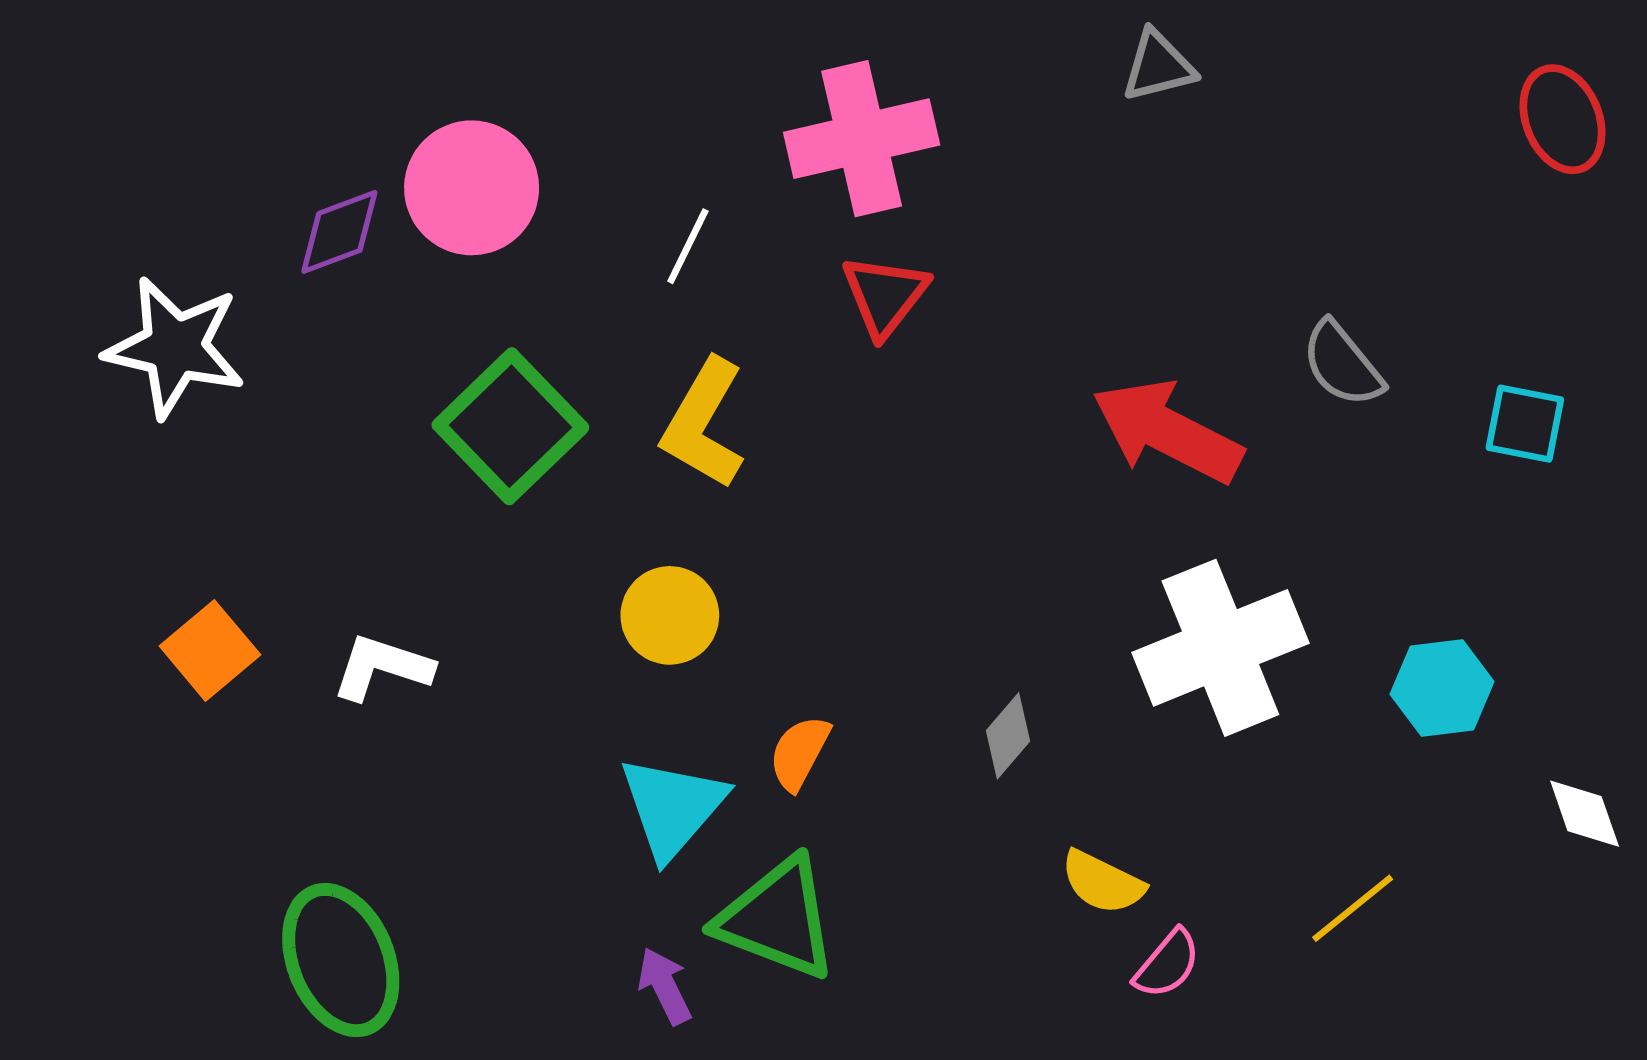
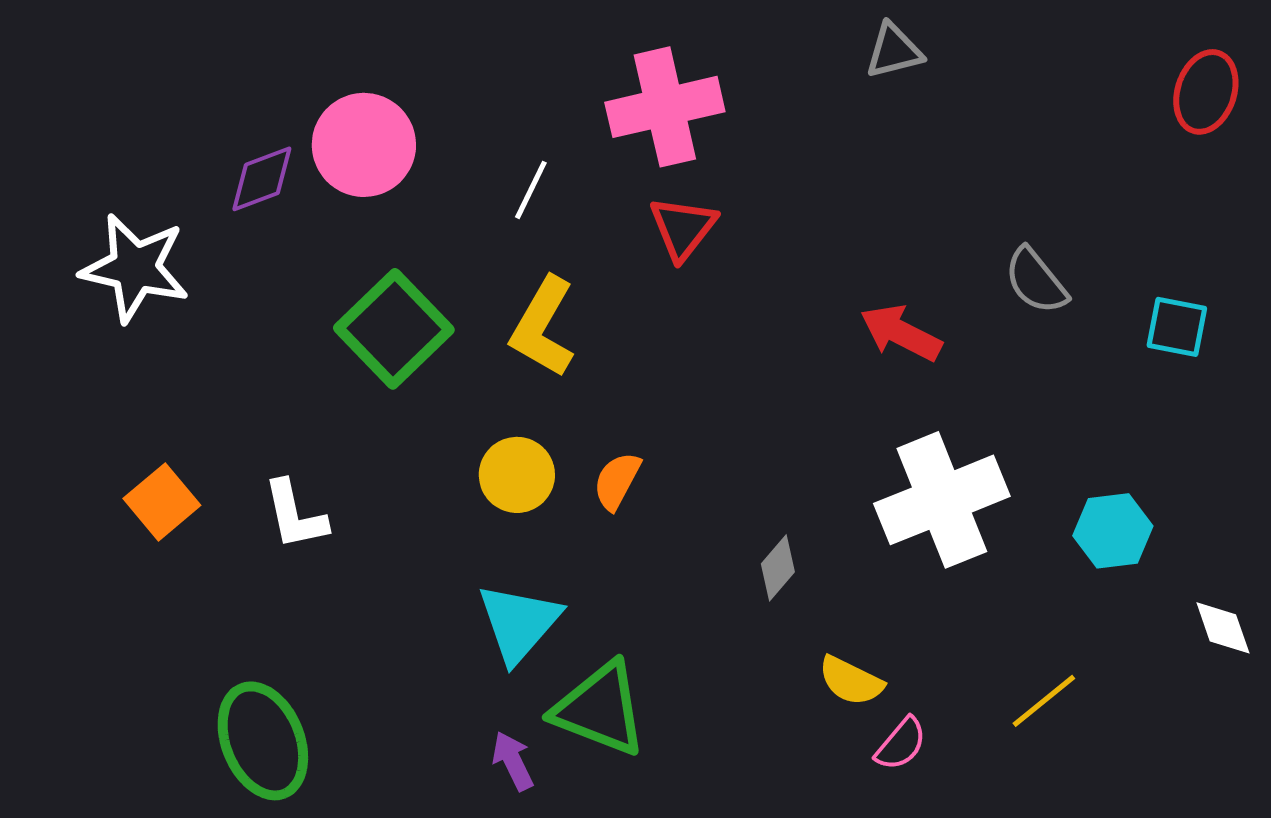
red ellipse: (1562, 119) -> (1206, 92), turned 40
red arrow: (1167, 431) -> (901, 333), size x0.7
white L-shape: (382, 667) -> (295, 515), turned -120
orange semicircle: (799, 753) -> (617, 481), moved

